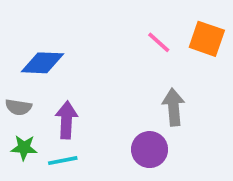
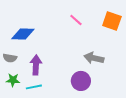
pink line: (159, 42) -> (76, 20), moved
gray arrow: (174, 107) -> (94, 58), turned -72

